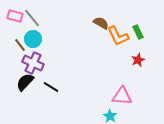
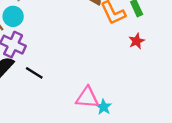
pink triangle: (122, 96) -> (87, 98), moved

